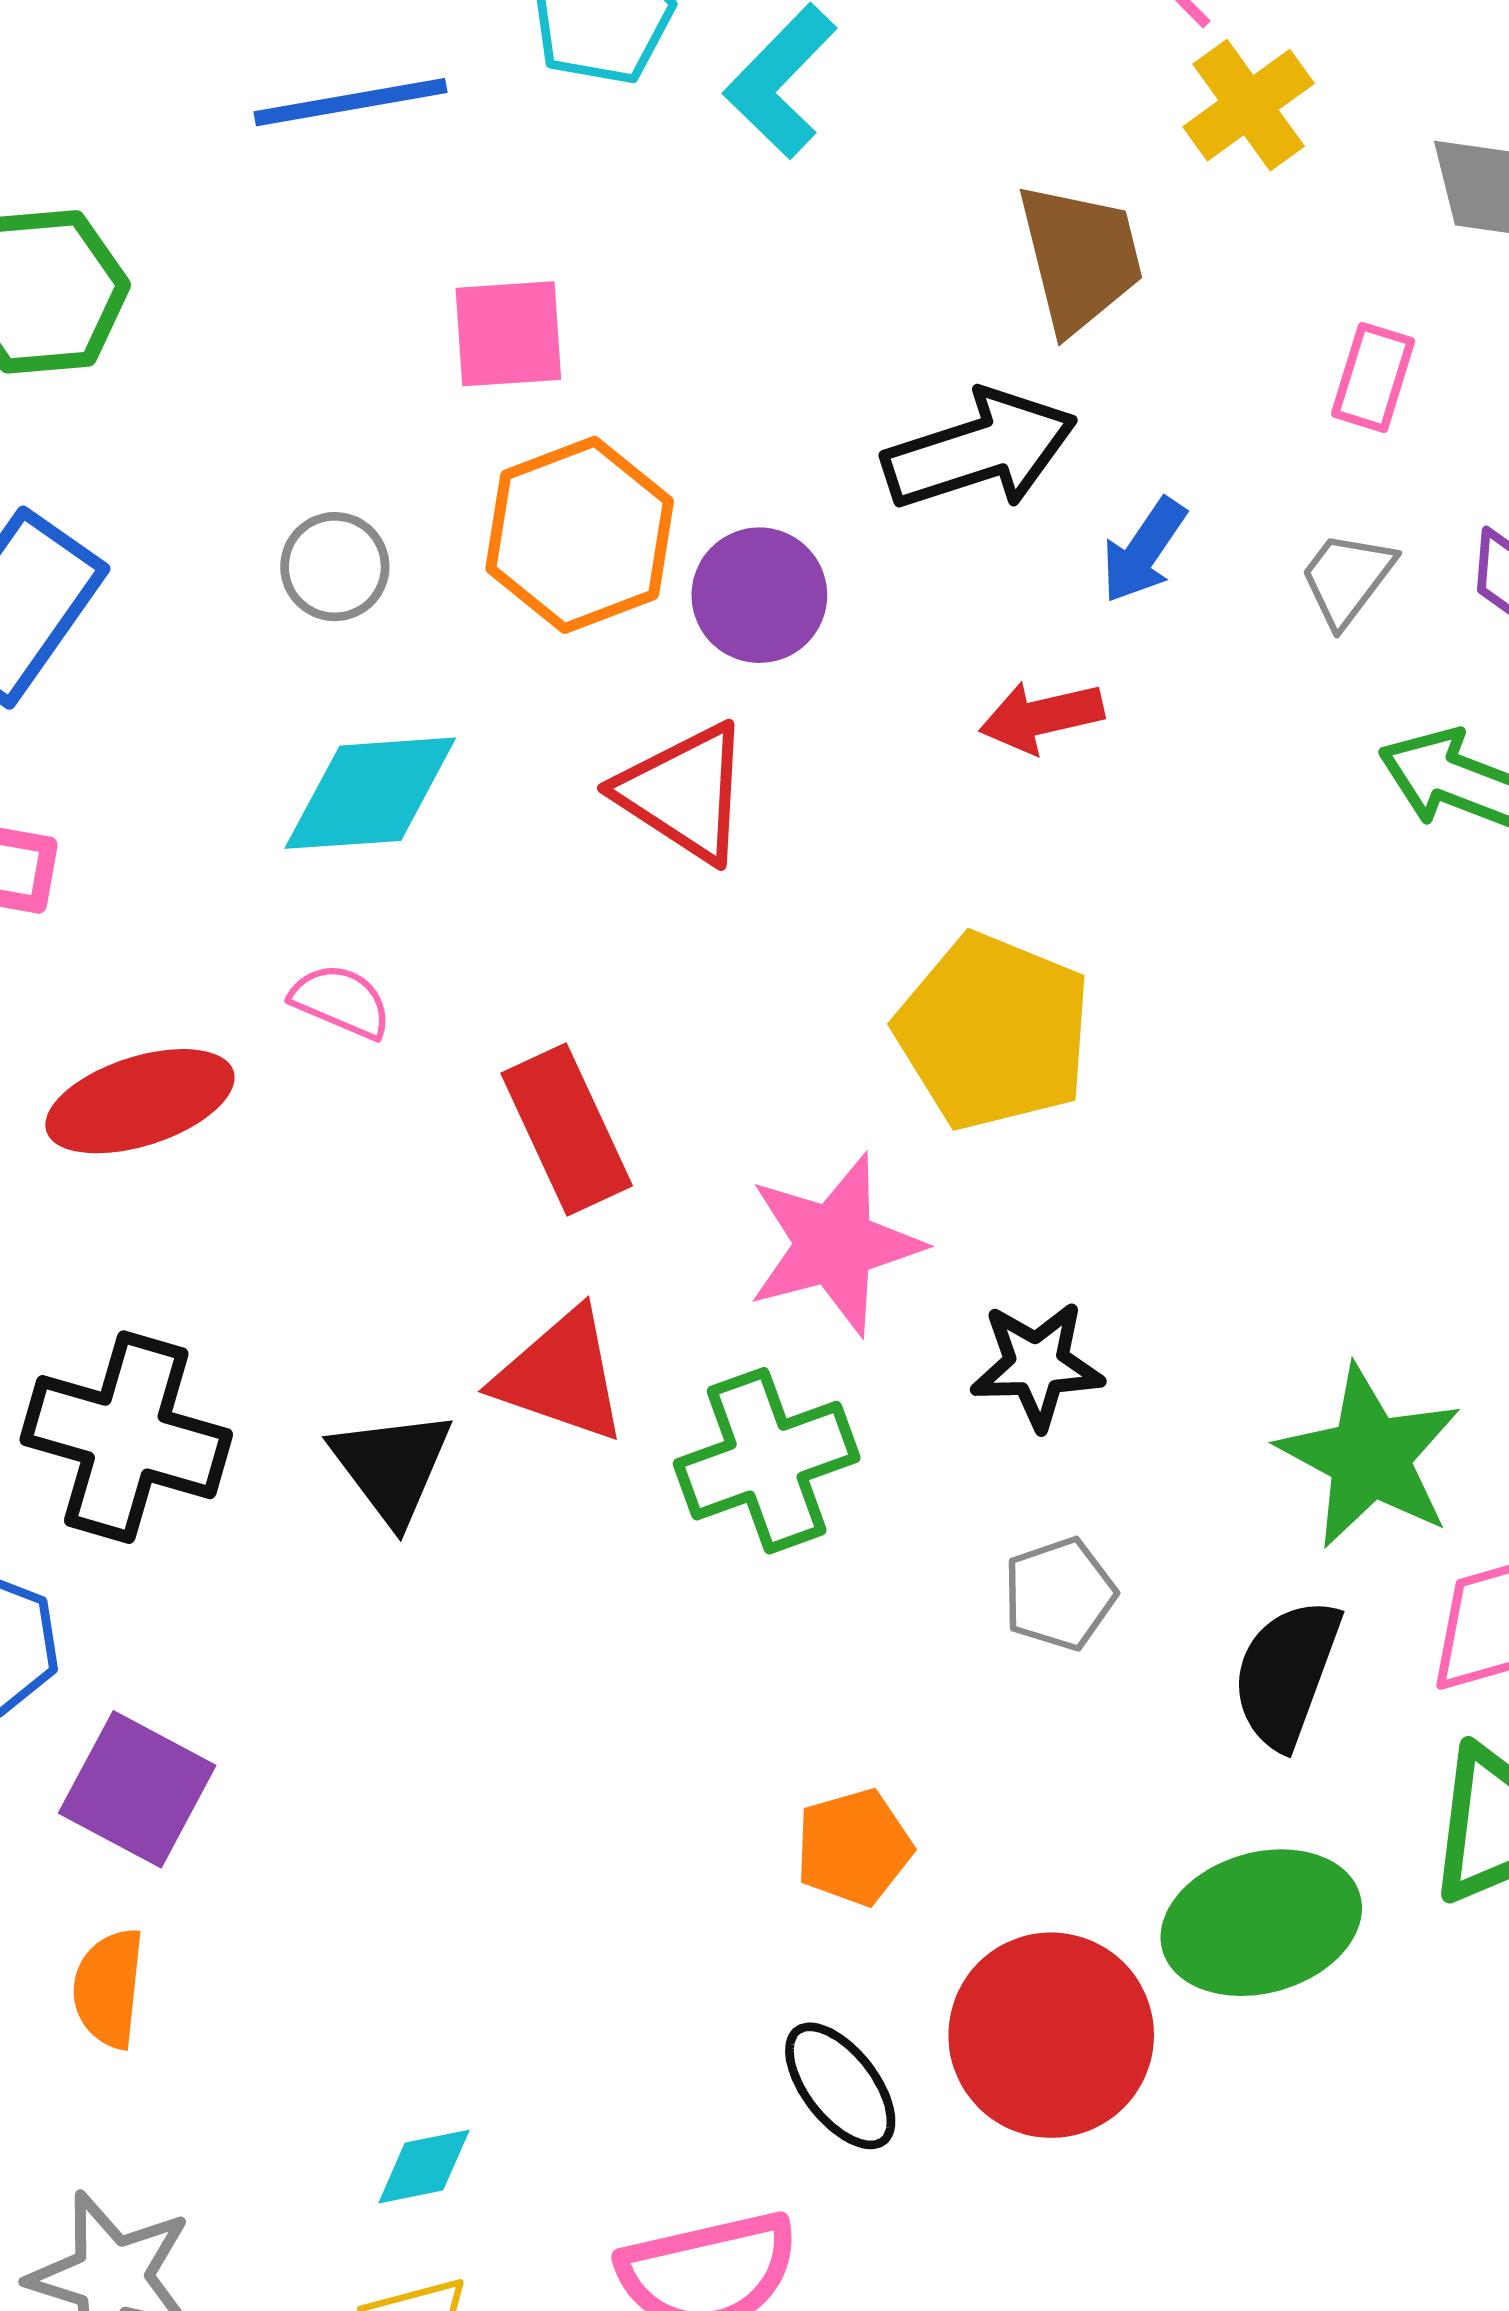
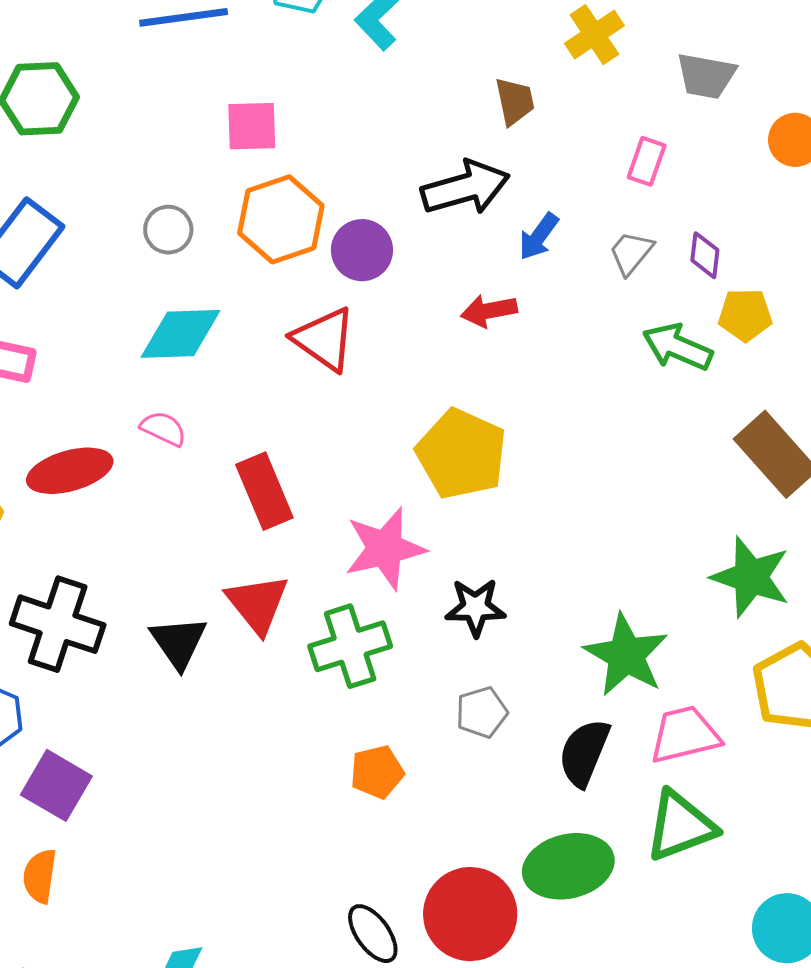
brown trapezoid: (1080, 258) -> (515, 101), size x0.7
red triangle: (561, 1376) -> (258, 604), turned 30
orange pentagon: (854, 1847) -> (377, 772), moved

